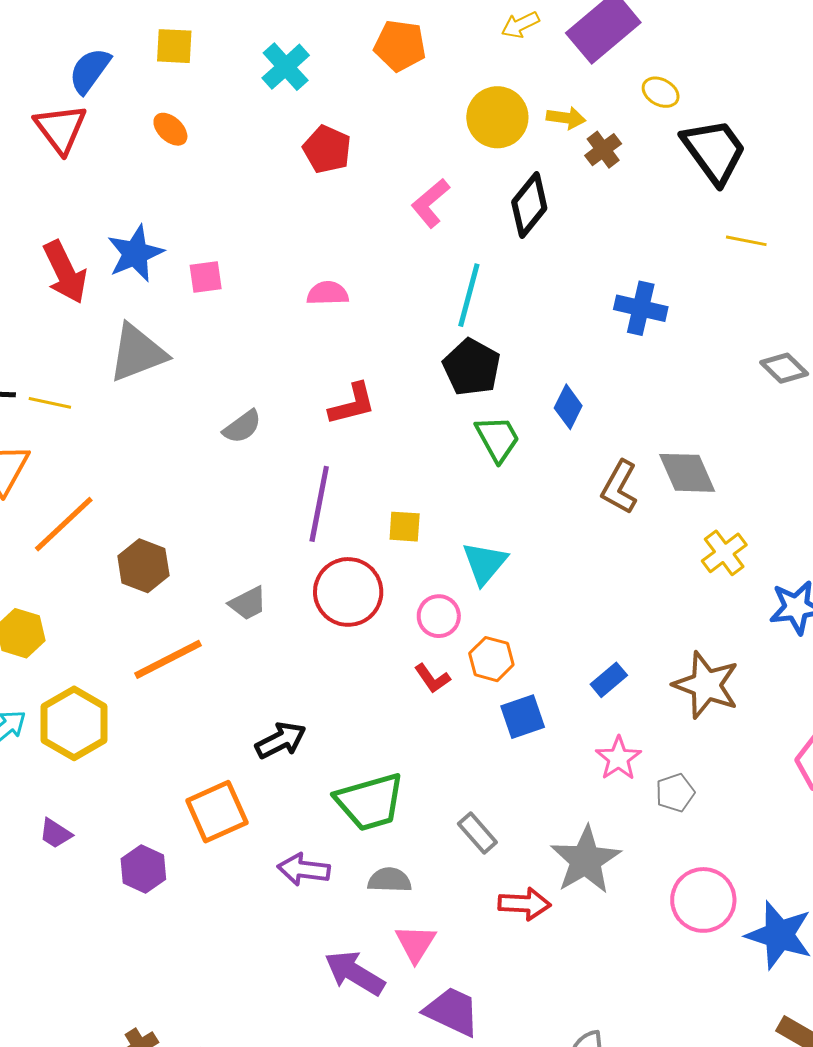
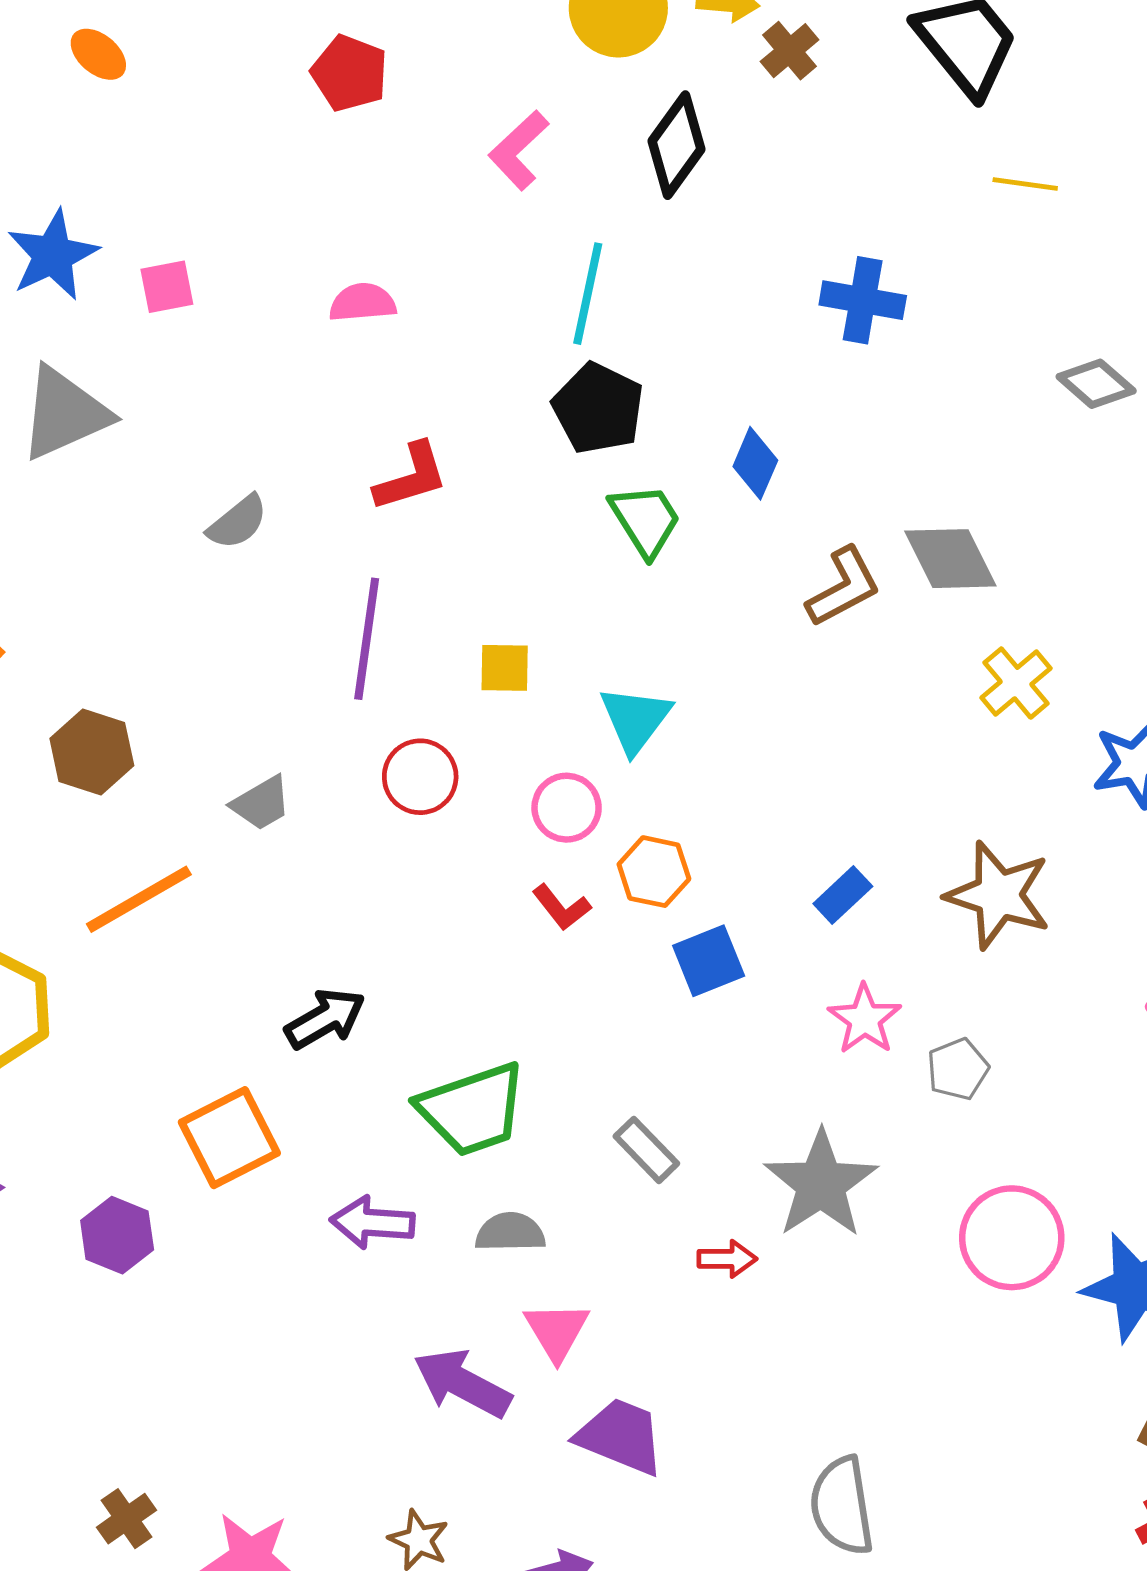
brown L-shape: (619, 487) -> (844, 587), turned -144
red circle: (348, 592) -> (420, 777), size x0.7
red arrow: (524, 904) -> (727, 1259), size x0.7

